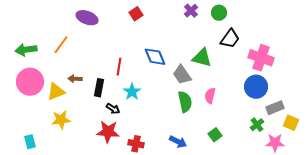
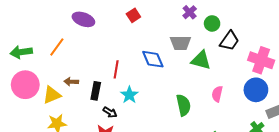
green circle: (219, 13) -> (212, 23), moved
gray trapezoid: (182, 75) -> (180, 43), moved, turned -55
pink semicircle: (210, 96) -> (217, 94), moved

